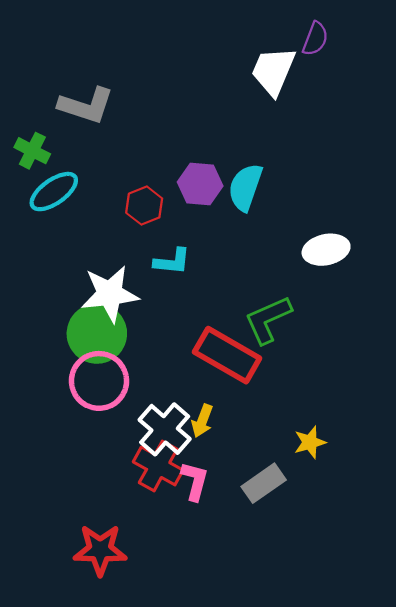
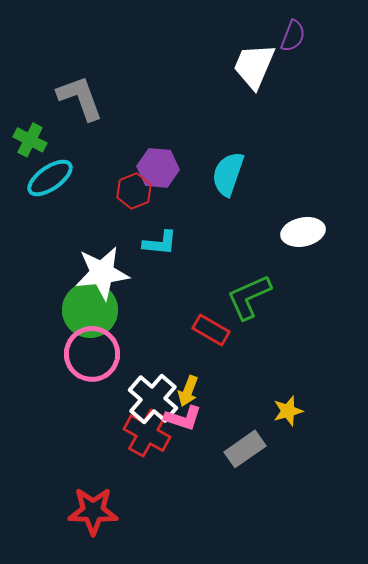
gray L-shape: (86, 105) -> (80, 98), turned -128
purple hexagon: (200, 184) -> (158, 168), moved
red rectangle: (227, 355) -> (211, 330), size x0.6
pink L-shape: (195, 481) -> (183, 418), moved, turned 93

